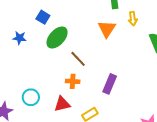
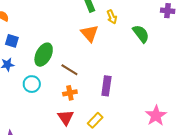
blue square: (43, 17) -> (12, 41), moved
cyan circle: (31, 97) -> (32, 84), moved
red triangle: (62, 104) -> (66, 118), turned -36

